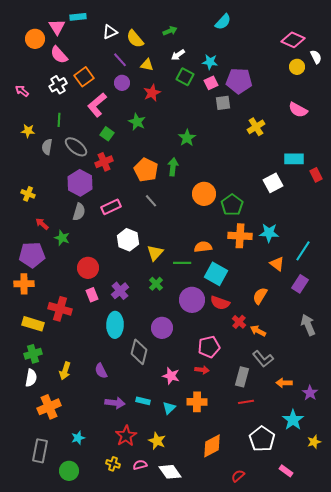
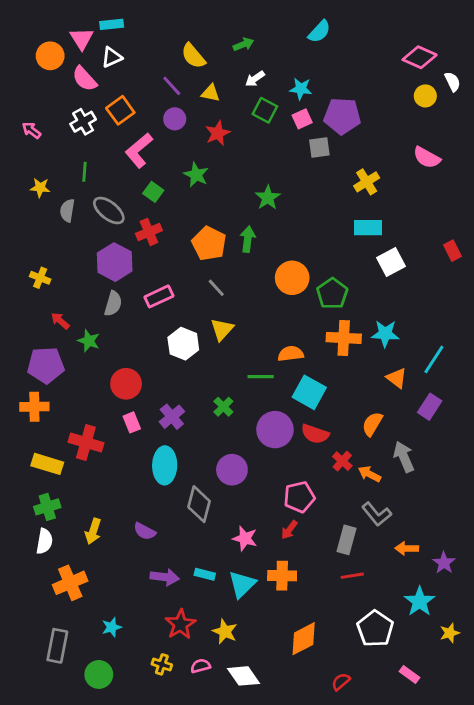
white triangle: (110, 32) -> (112, 57), moved
cyan rectangle: (294, 159) -> (368, 228), moved
yellow triangle: (155, 253) -> (222, 329), moved
gray arrow: (308, 325) -> (404, 457), moved
red arrow: (202, 370) -> (289, 530), turned 120
purple semicircle: (101, 371) -> (145, 531), turned -35
cyan triangle: (169, 408) -> (242, 584), size x1.5

